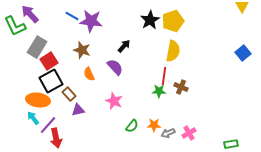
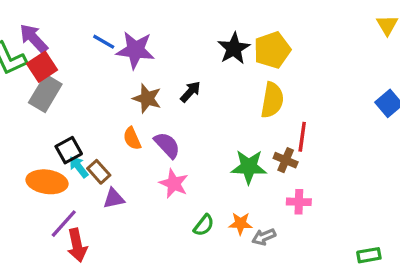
brown star: (82, 50) -> (147, 98), moved
red square: (49, 61) -> (42, 67), moved
purple semicircle: (115, 67) -> (167, 145), moved
red line: (164, 76) -> (302, 137), moved
black square: (51, 81) -> (69, 150), size x0.7
green star: (159, 91) -> (249, 167), size x1.5
cyan arrow: (33, 118) -> (79, 167), moved
pink cross: (189, 133) -> (299, 202), moved, turned 32

